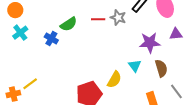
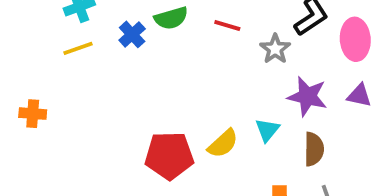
gray star: (118, 18) -> (275, 49), moved
yellow line: (30, 84) -> (78, 48), moved

